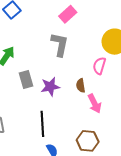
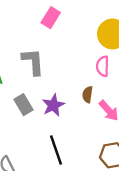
gray L-shape: (60, 44) -> (33, 62), moved
brown semicircle: (81, 86) -> (88, 95), turned 32

